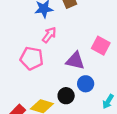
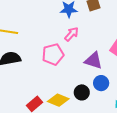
pink pentagon: (32, 58) -> (53, 54), turned -30

